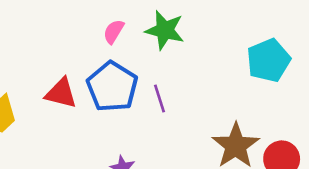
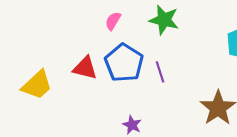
pink semicircle: (114, 32) -> (113, 21), moved

